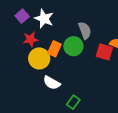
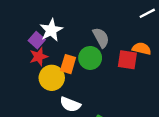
purple square: (22, 16) -> (37, 40), moved
white star: (44, 19) -> (51, 30), turned 30

